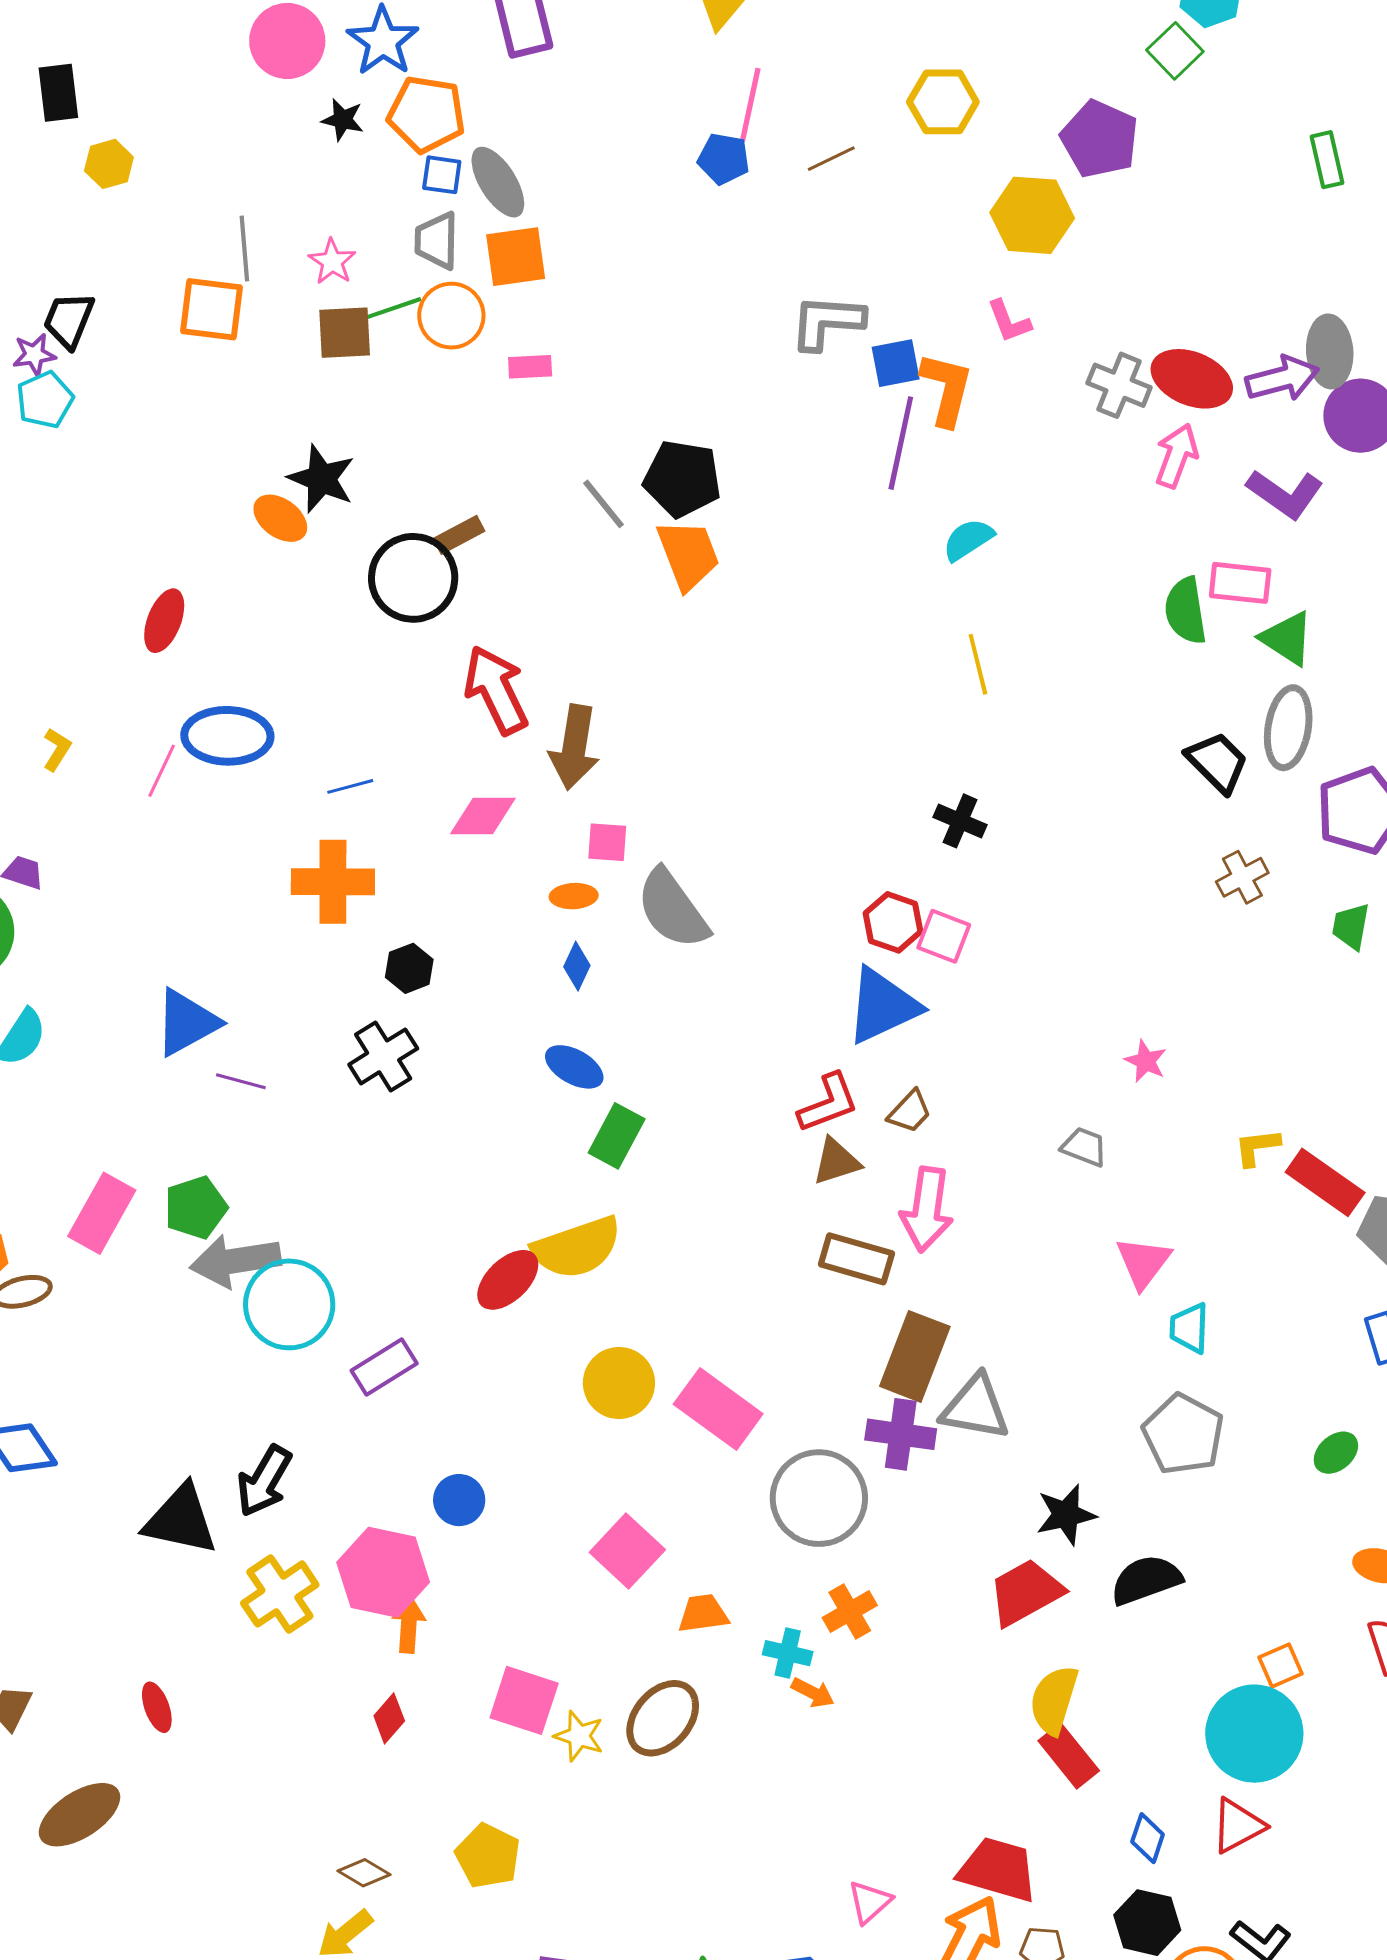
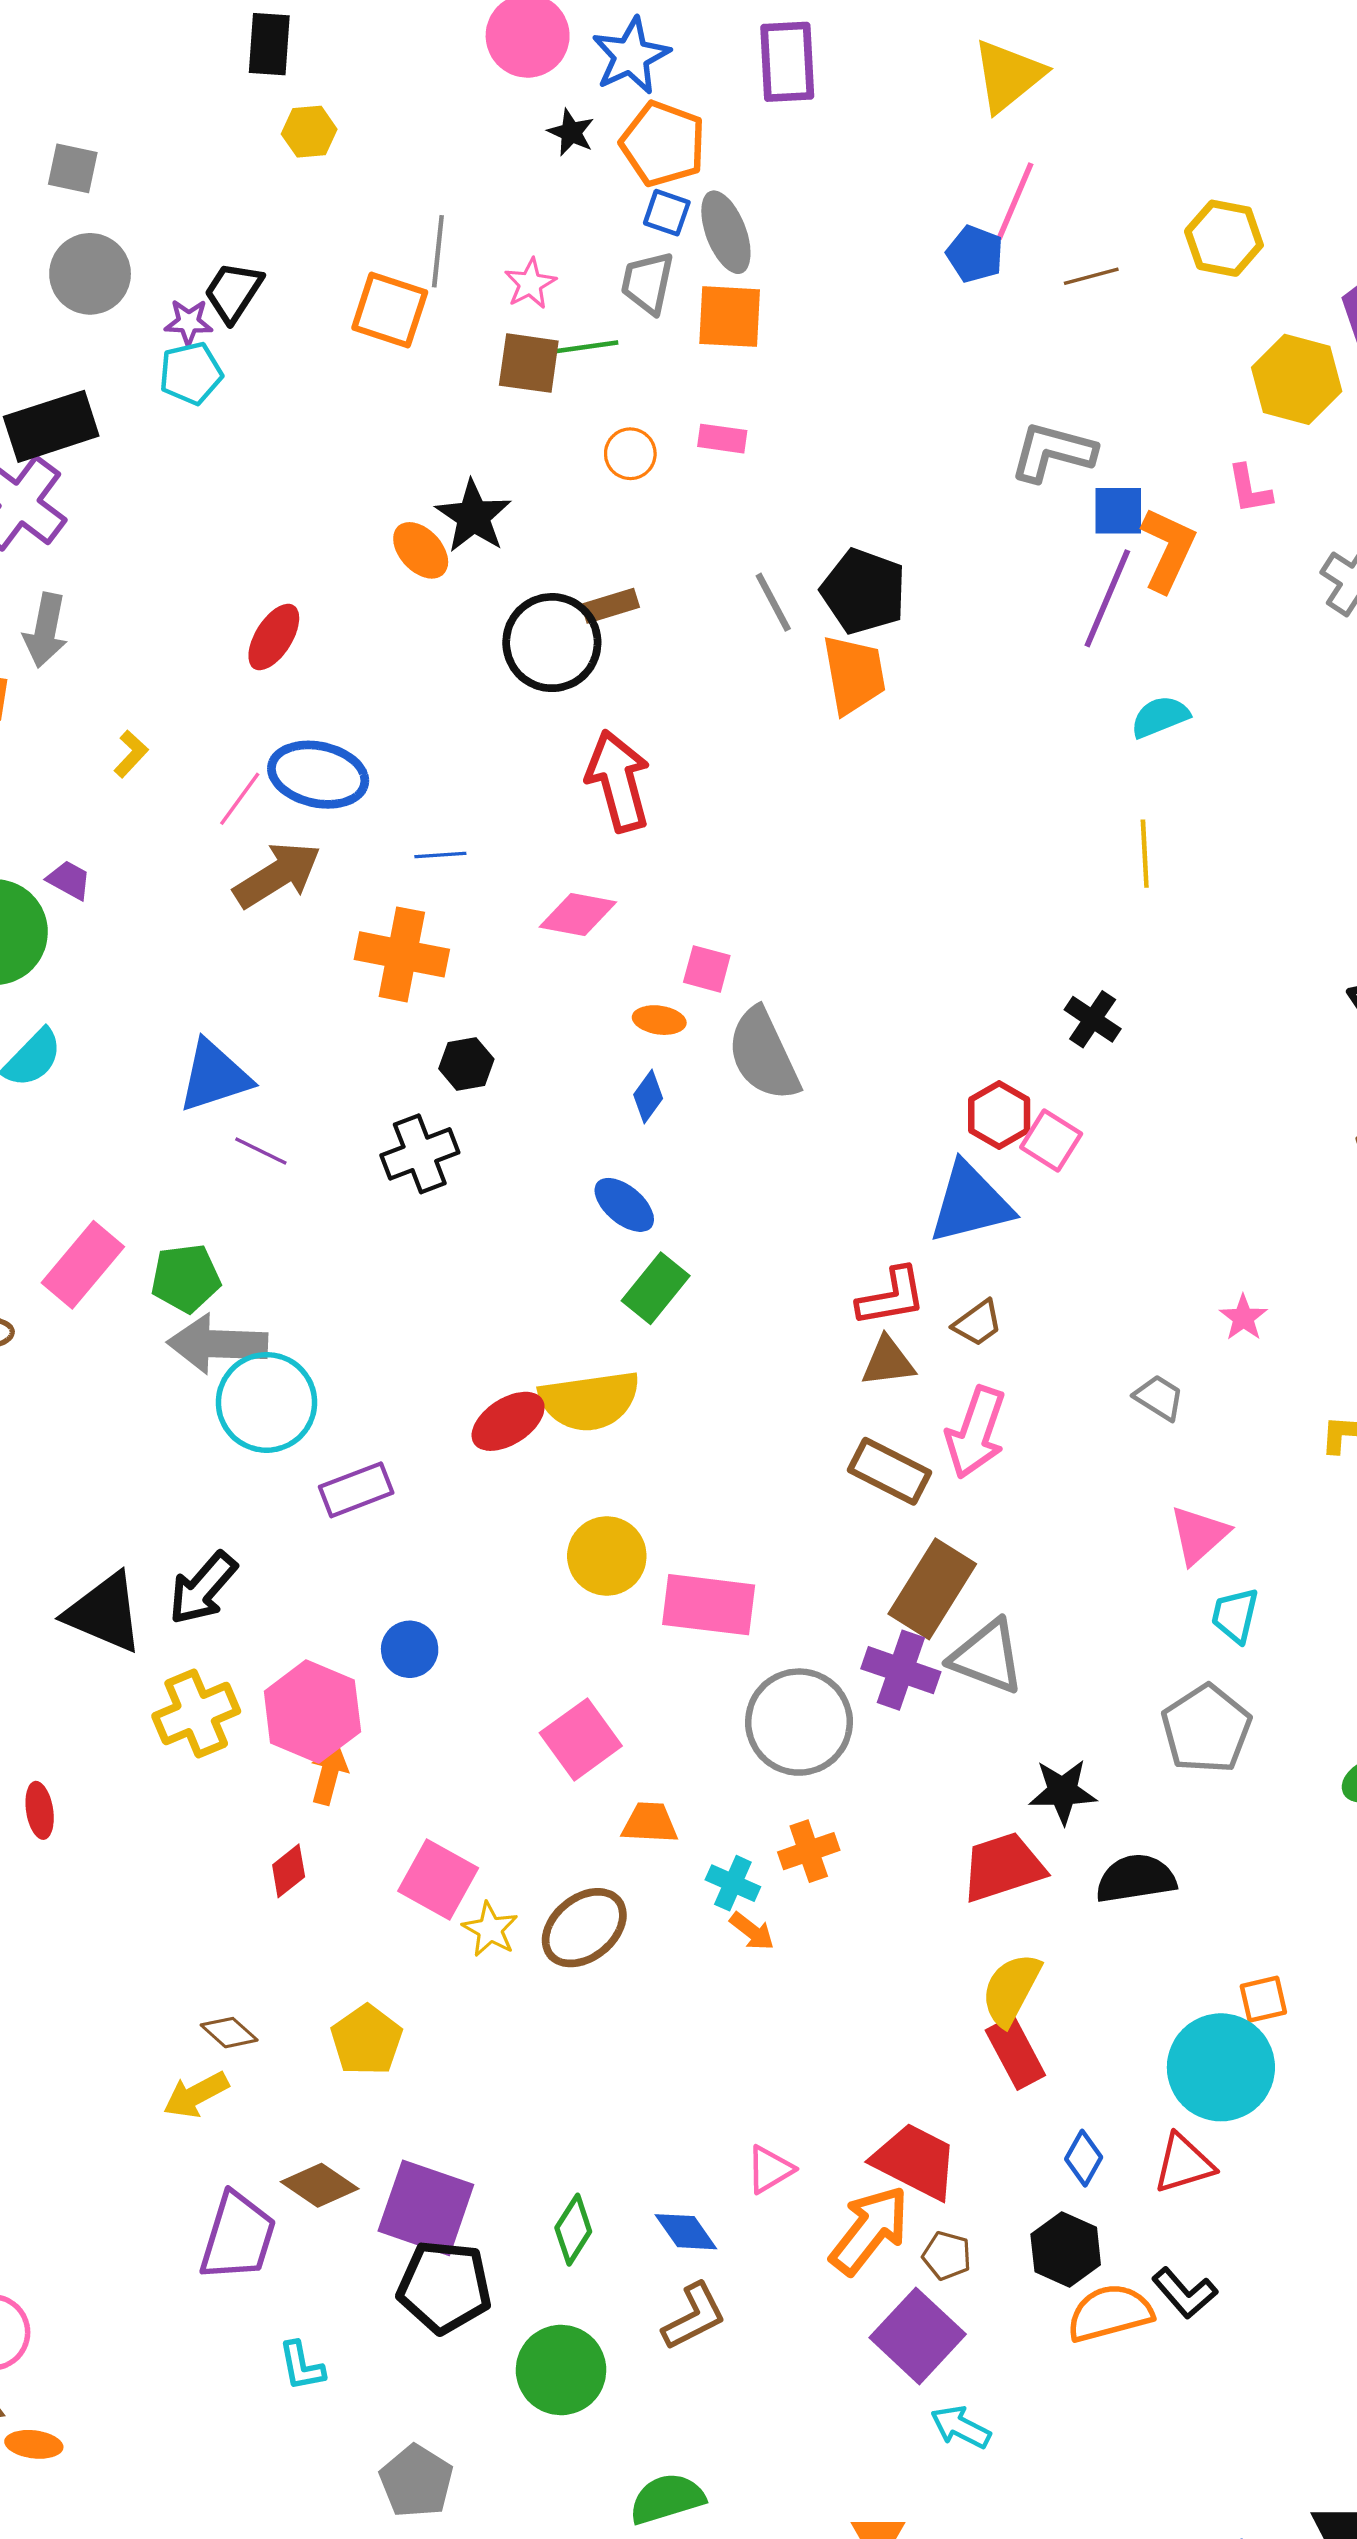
orange circle: (451, 316) -> (630, 454), moved, size x0.7
brown arrow: (574, 747) -> (277, 875), moved, turned -142
pink rectangle: (718, 1409) -> (709, 1605), turned -40

